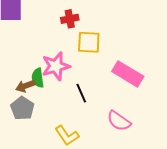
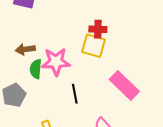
red cross: (70, 19) -> (98, 29), moved
brown arrow: (25, 86) -> (25, 49), moved

